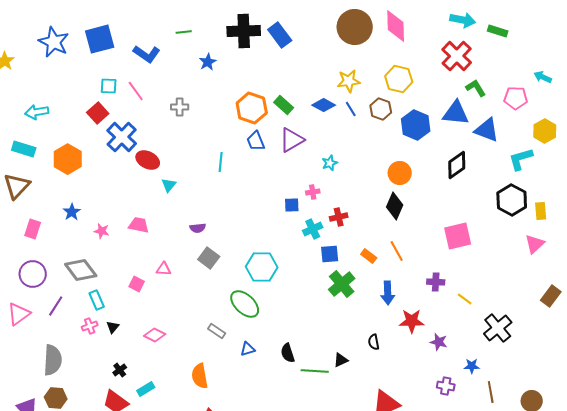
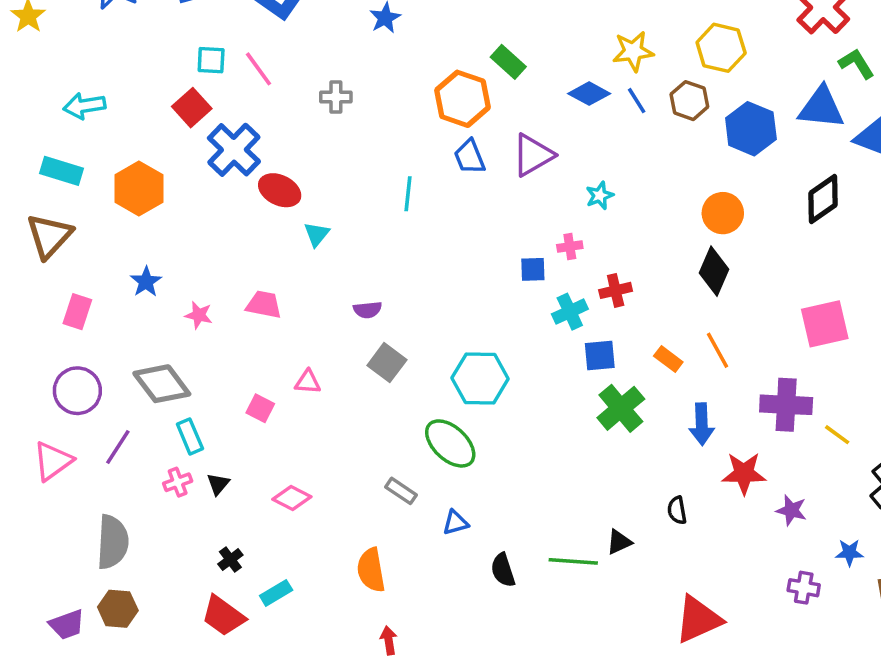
green rectangle: (284, 105) -> (508, 62), moved
purple cross: (436, 282) -> (786, 405), size x1.6
black semicircle: (288, 353) -> (503, 570), moved

